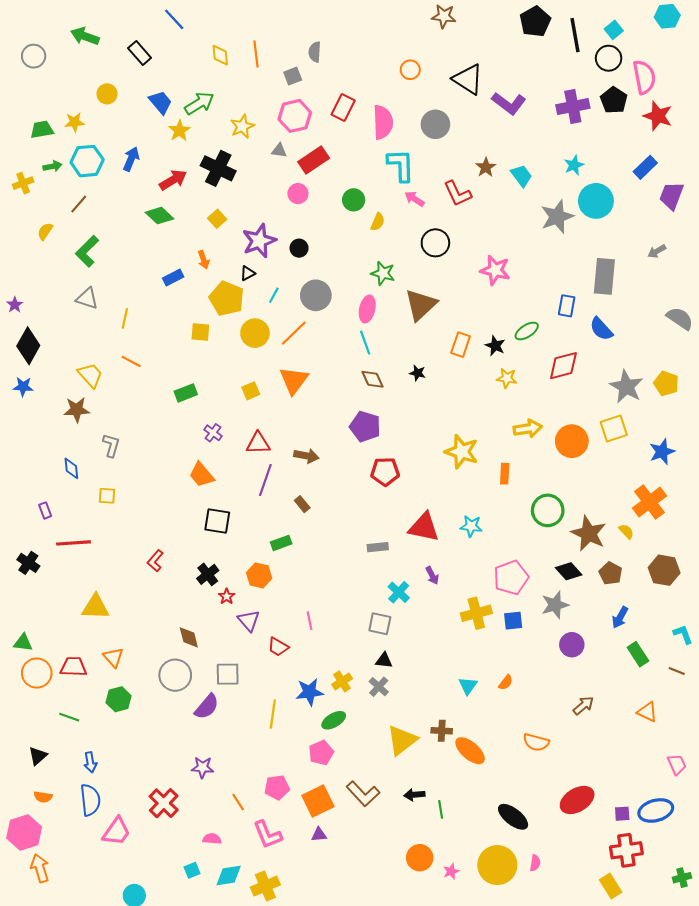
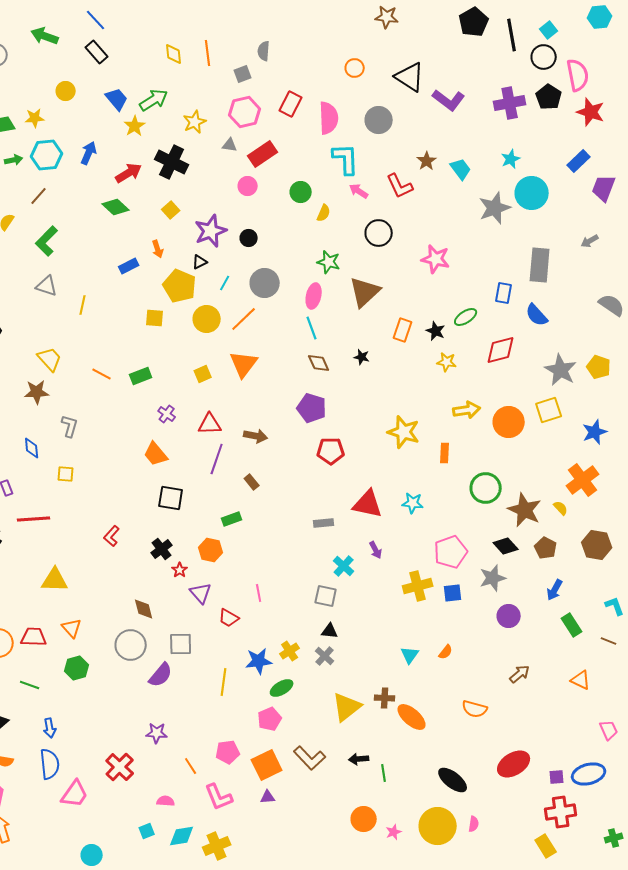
blue line: (174, 19) -> (96, 20), moved
orange line: (131, 361) -> (102, 374), moved

